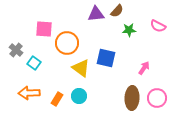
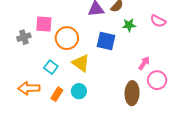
gray cross: (16, 50) -> (24, 37), moved, turned 32
blue square: (106, 58) -> (106, 41), moved
cyan square: (34, 63) -> (51, 67), moved
pink circle: (157, 98) -> (157, 80), moved

